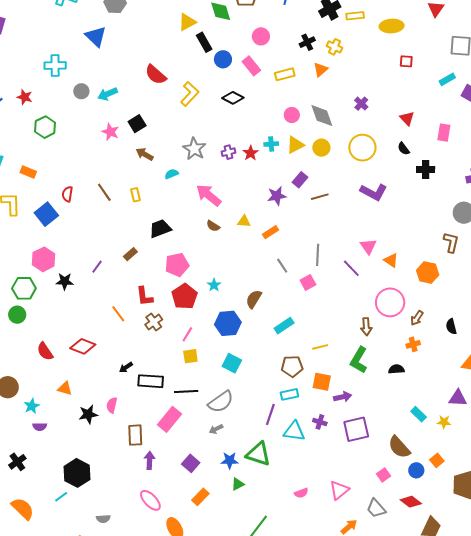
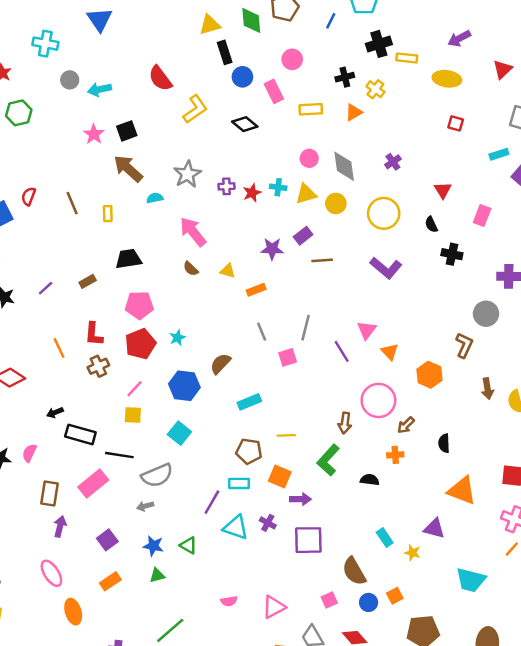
brown arrow: (145, 154) -> (128, 169), size x1.5
green triangle: (258, 454) -> (188, 545), size x0.6

